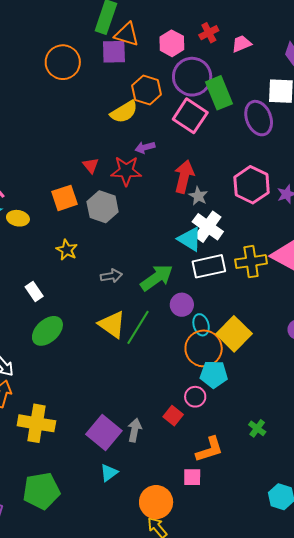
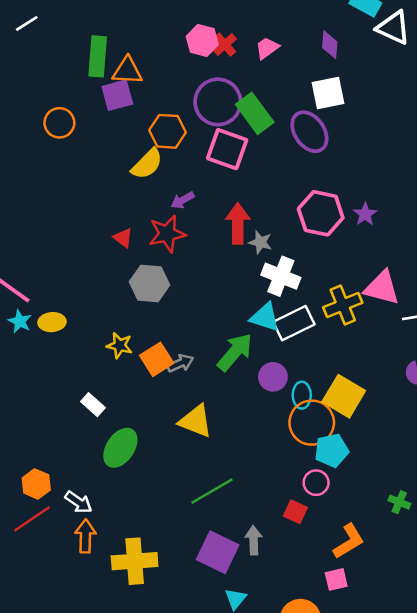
pink hexagon: (172, 43) -> (202, 40), moved
orange circle: (63, 62) -> (59, 123), size x0.7
orange square: (64, 198) -> (157, 359), moved
cyan triangle: (190, 239) -> (265, 317), moved
cyan ellipse: (201, 325) -> (302, 395), turned 30
green line: (138, 327) -> (212, 491), moved, turned 42

